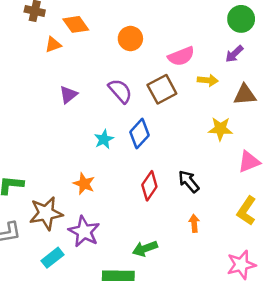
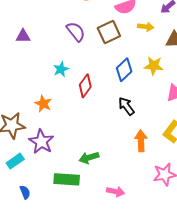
purple triangle: (68, 95) -> (23, 36), moved, turned 35
blue diamond: (139, 134) -> (124, 70), moved
red diamond: (149, 186) -> (85, 86), moved
orange arrow: (194, 223) -> (141, 141), moved, size x1.5

